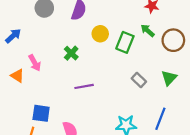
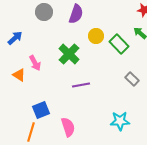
green rectangle: (125, 42) -> (119, 44), turned -66
green cross: (71, 53) -> (69, 54), size x1.5
blue square: (41, 113) -> (41, 110), turned -30

